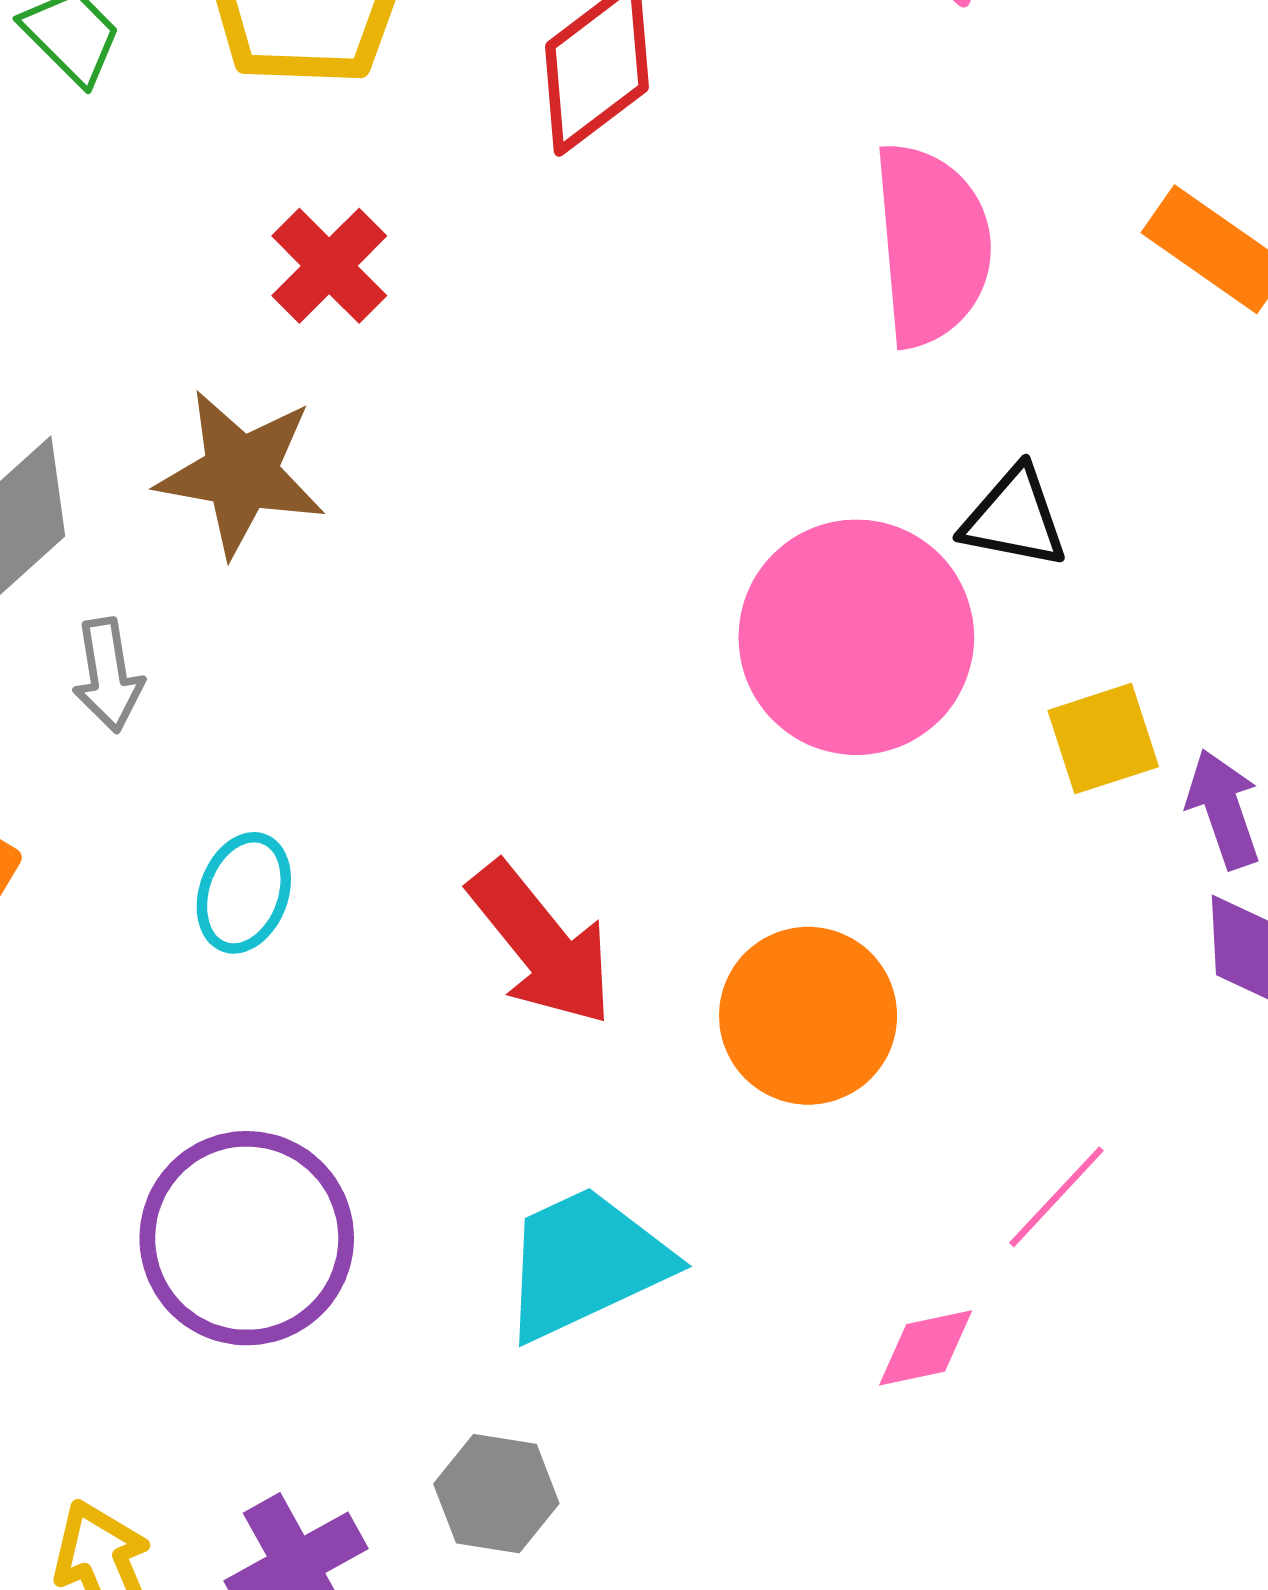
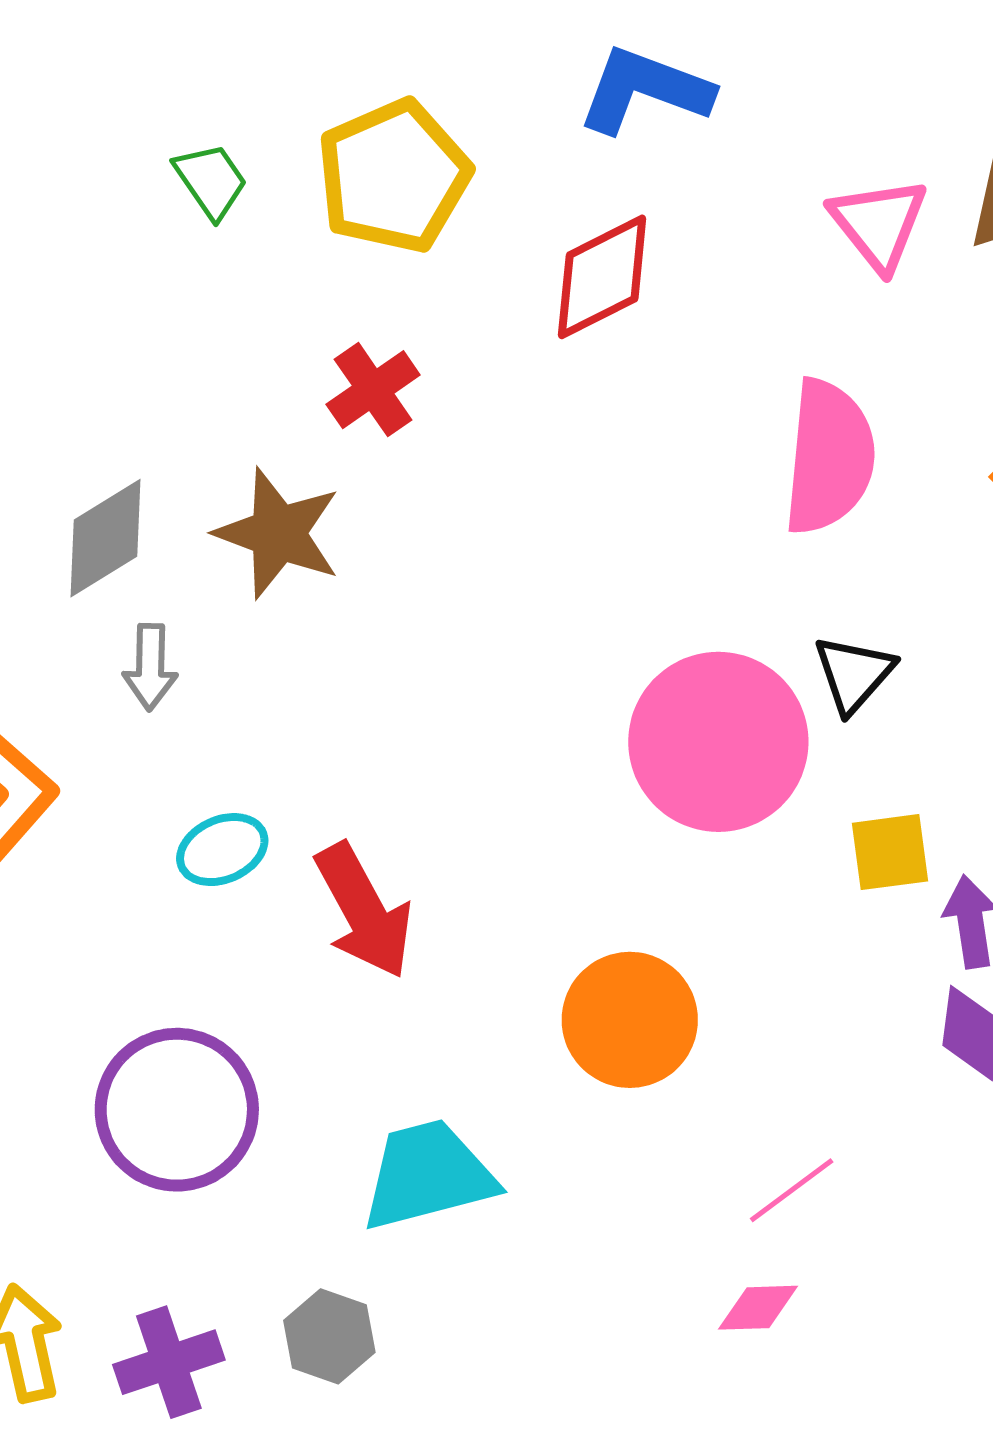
black triangle: (1014, 518) -> (854, 674), turned 50
cyan ellipse: (244, 893) -> (222, 850), turned 36
red arrow: (541, 944) -> (364, 911), moved
pink diamond: (926, 1348) -> (758, 1308), moved

